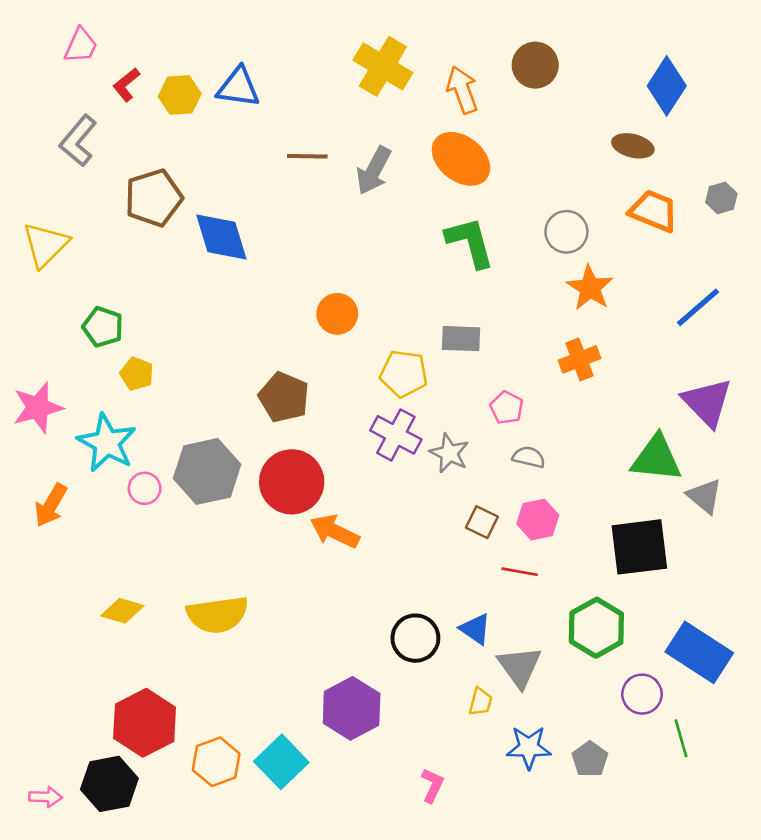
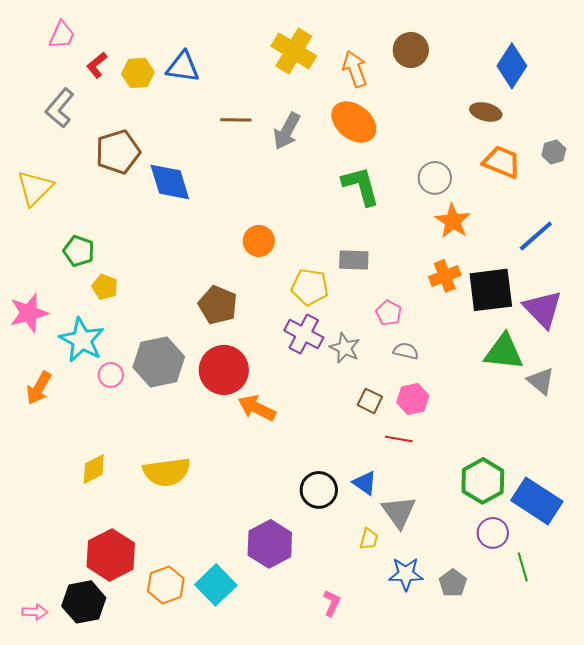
black square: (639, 547) -> (491, 290), moved
yellow diamond: (122, 611) -> (94, 469), turned -44
green hexagon: (596, 628) -> (483, 481), moved

